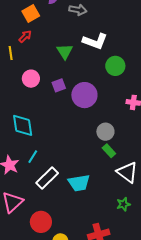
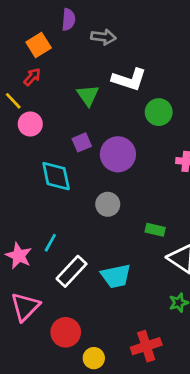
yellow line: (11, 53) -> (13, 101), turned -32
pink circle: (31, 79) -> (30, 124), moved
cyan diamond: (23, 125) -> (56, 176), moved
gray circle: (105, 132) -> (108, 204), moved
green rectangle: (109, 151) -> (155, 230), turned -32

